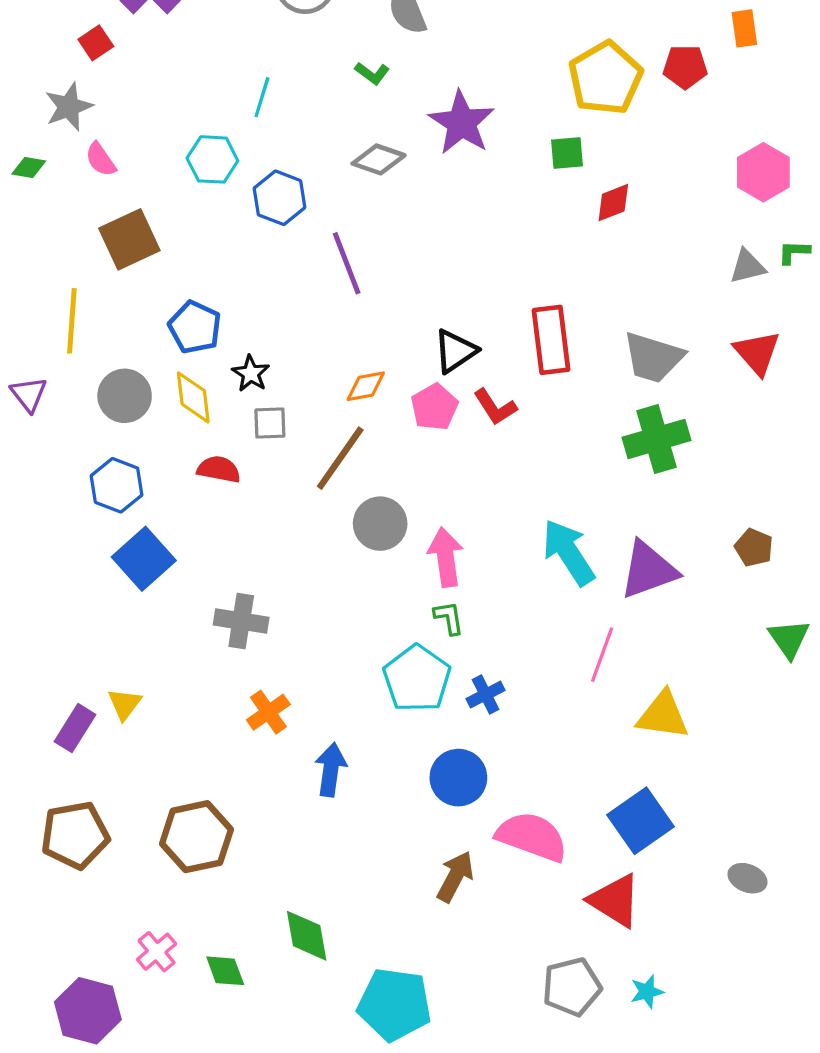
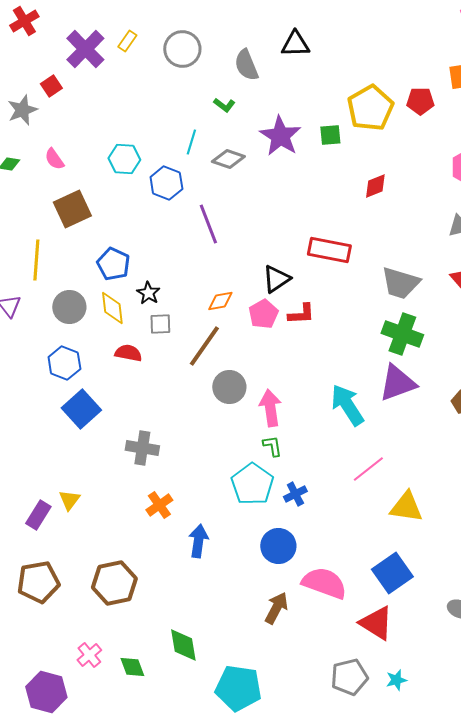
cyan line: (262, 97) -> (191, 142), moved
gray star: (69, 107) -> (22, 110), moved
green square: (567, 153) -> (330, 135), moved
red rectangle: (551, 340) -> (329, 250), moved, turned -72
red L-shape: (495, 407) -> (301, 314), turned -60
green cross: (656, 439) -> (402, 334), turned 36
purple triangle: (648, 570) -> (397, 383), moved
pink line: (602, 655) -> (368, 469), turned 32

